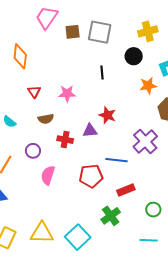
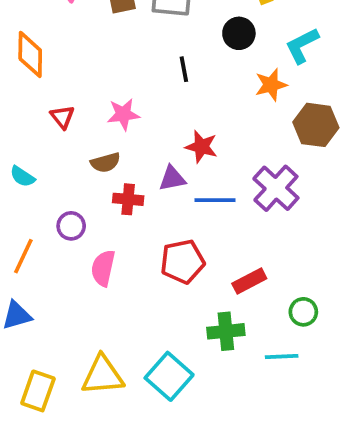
brown semicircle: (46, 119) -> (105, 163), moved
blue line: (116, 160) -> (215, 200), moved
green cross: (111, 216) -> (226, 331), turned 36
cyan line: (149, 240) -> (282, 356), moved

